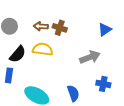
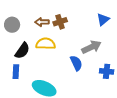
brown cross: (60, 28) -> (60, 22), turned -32
blue semicircle: (73, 93) -> (76, 63), moved

